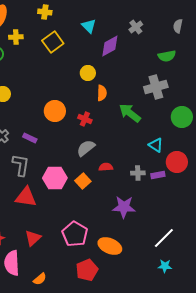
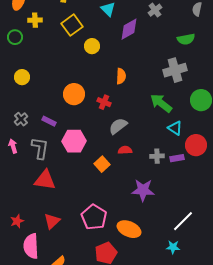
yellow circle: (88, 73) -> (92, 46), moved
green arrow: (130, 113) -> (161, 103), moved
gray semicircle: (86, 148) -> (118, 126), moved
pink hexagon: (55, 178) -> (74, 141), moved
cyan star: (165, 266) -> (173, 247), moved

